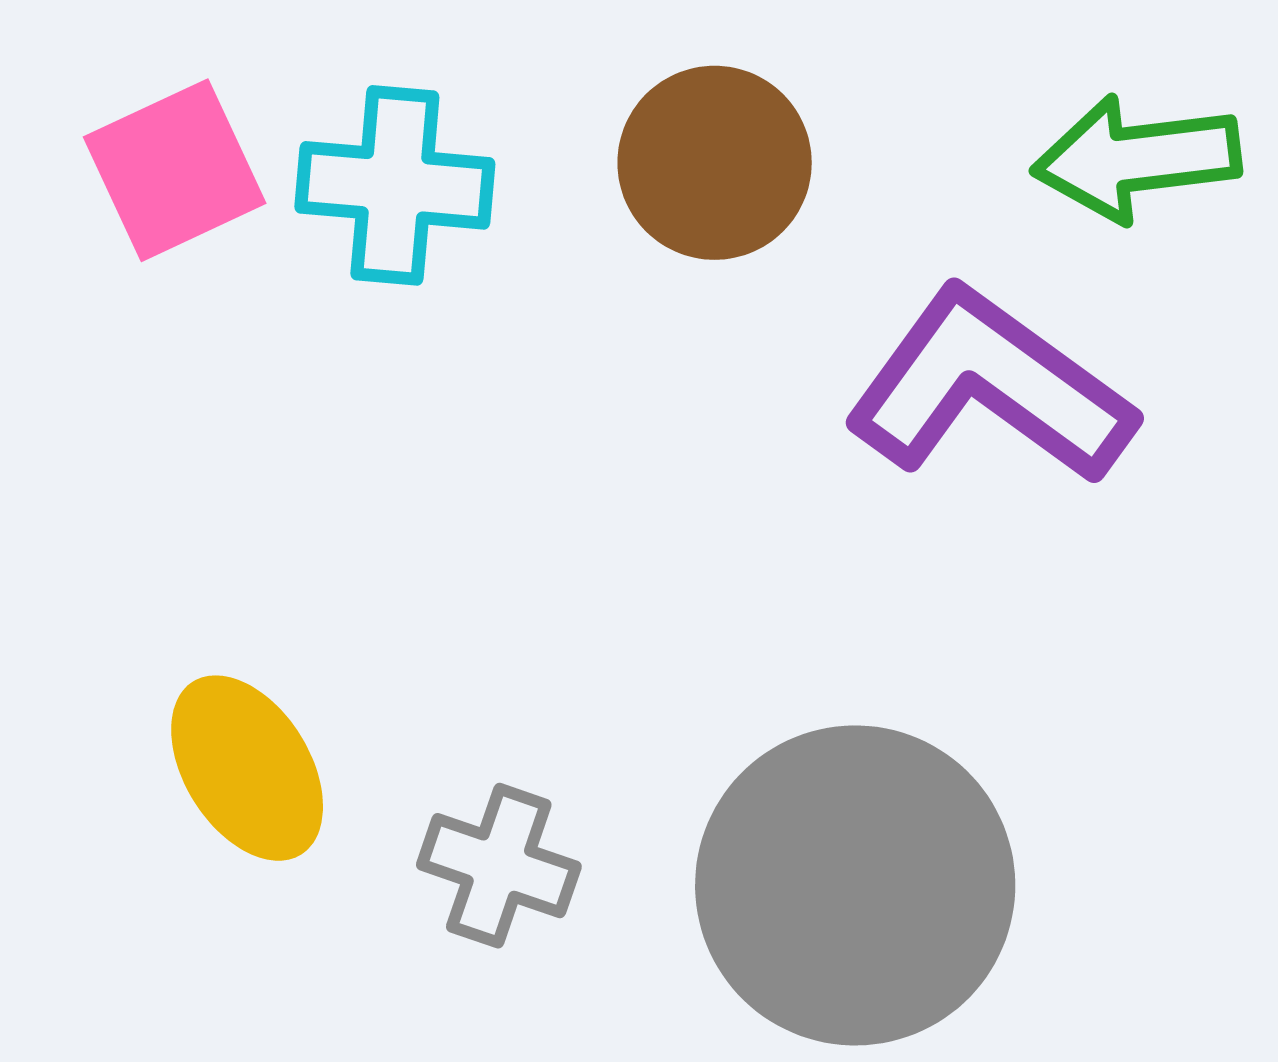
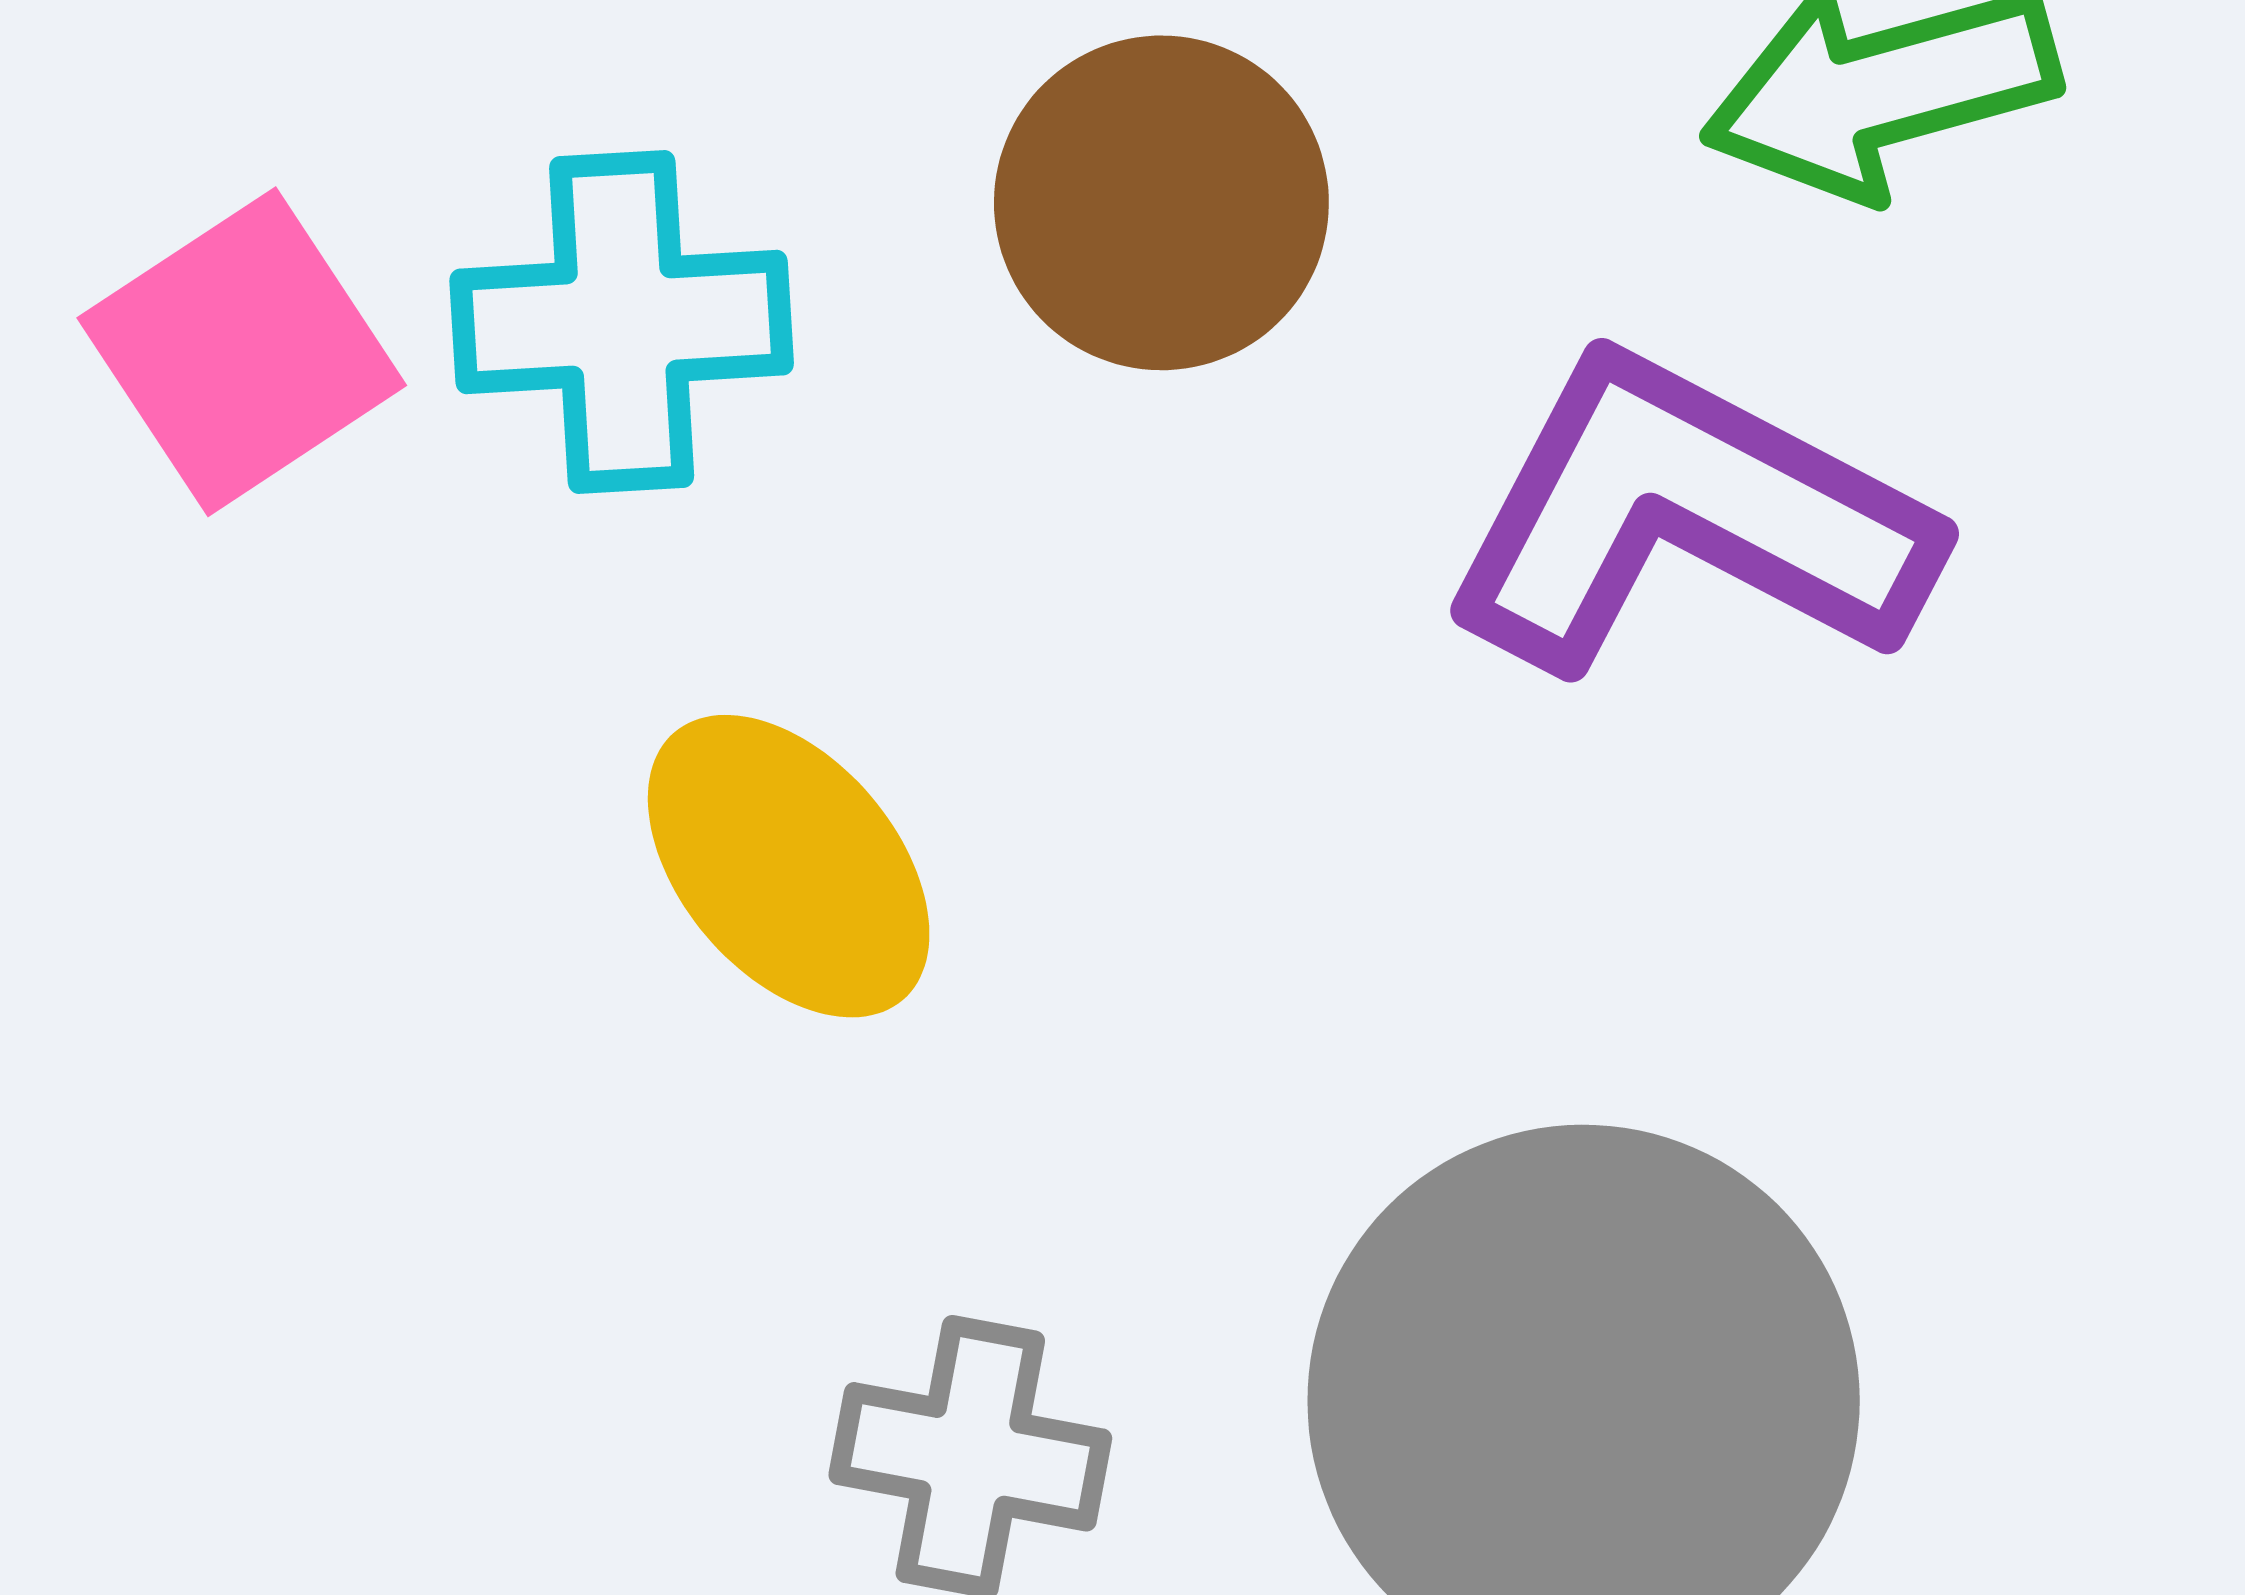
yellow ellipse: (247, 768) -> (789, 866), moved

